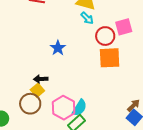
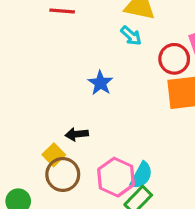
cyan arrow: (87, 18) -> (131, 36), moved
yellow square: (37, 90) -> (54, 155), moved

